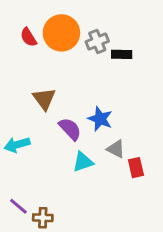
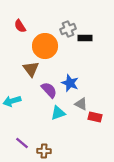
orange circle: (61, 33) -> (45, 46), moved
red rectangle: (136, 168) -> (95, 117), turned -64
purple line: (18, 206) -> (22, 143), moved
brown cross: (43, 218) -> (44, 151), moved

